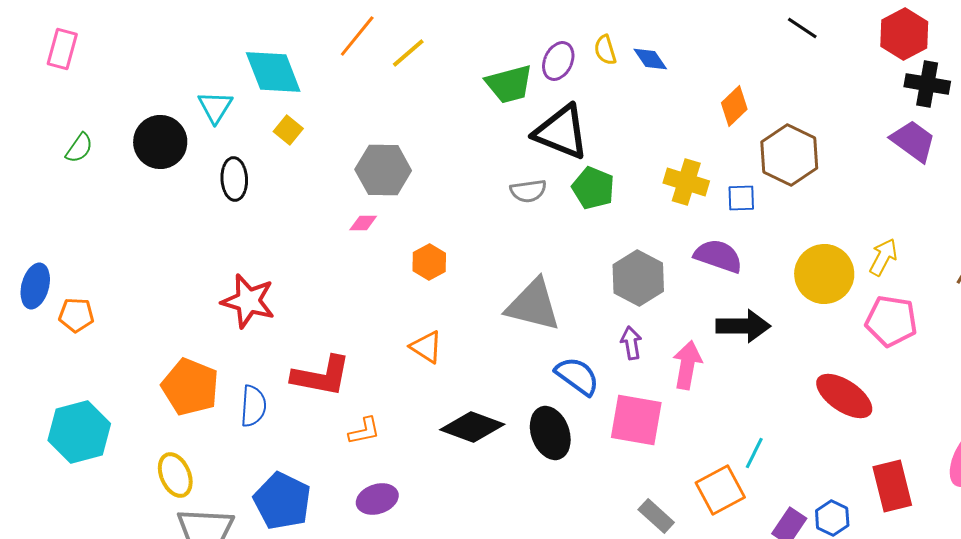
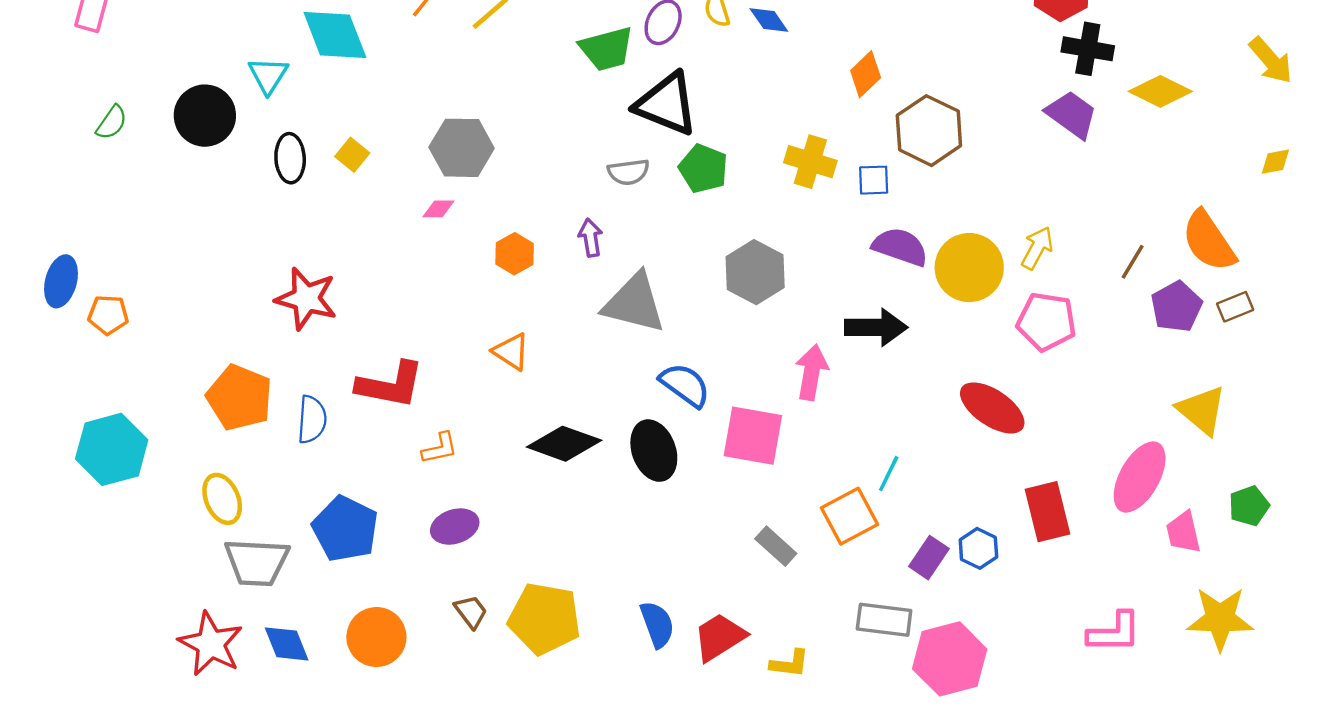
yellow square: (288, 130) -> (352, 155), moved
purple semicircle: (718, 256) -> (900, 247), moved
purple arrow: (631, 343) -> (591, 238), moved

